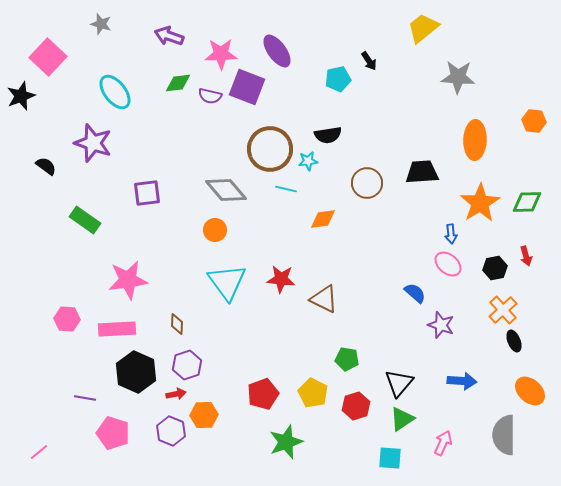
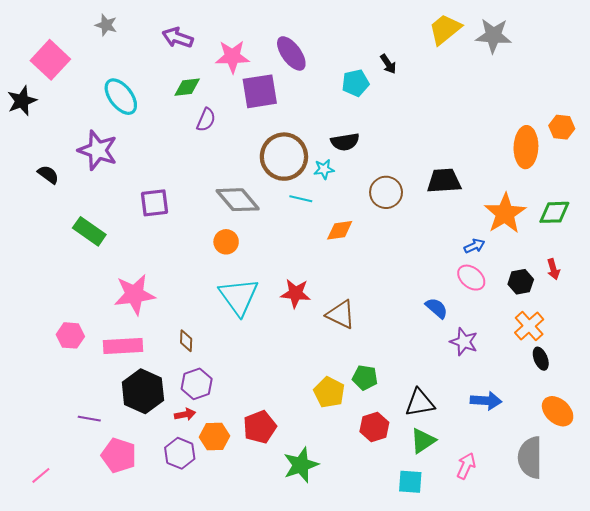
gray star: (458, 77) -> (493, 36), moved
purple square: (247, 87) -> (260, 91), turned -30
purple semicircle: (210, 96) -> (206, 120), moved, turned -80
orange ellipse: (475, 140) -> (526, 147), moved
blue arrow: (451, 234) -> (474, 246), turned -108
black triangle: (399, 383) -> (420, 403), turned 40
yellow pentagon: (313, 393) -> (329, 392), moved
red pentagon: (263, 394) -> (260, 427), moved

